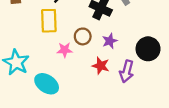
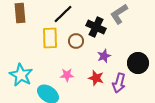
brown circle: (83, 36) -> (76, 41), moved
pink star: (65, 50) -> (67, 75), moved

